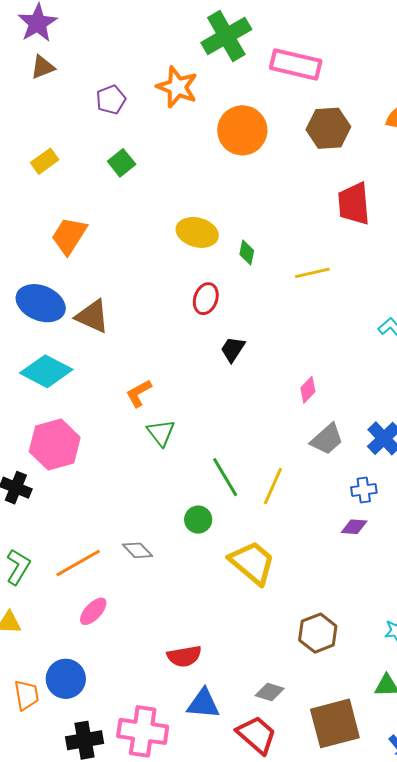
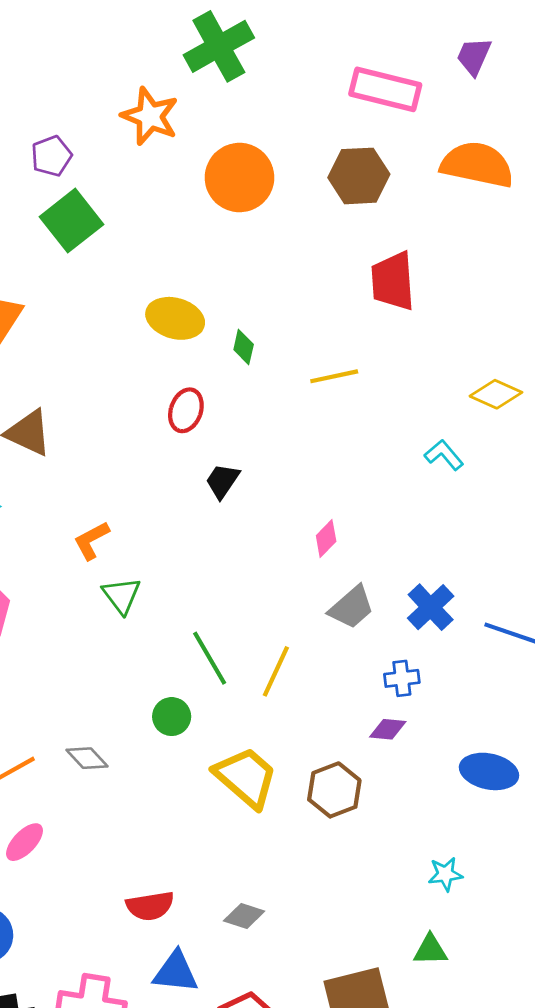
pink rectangle: (296, 64) -> (385, 89), moved
purple pentagon: (111, 100) -> (51, 156), moved
green square: (122, 163) -> (72, 221), size x1.6
brown hexagon: (318, 633) -> (334, 790), moved
gray diamond: (270, 692) -> (244, 916), moved

